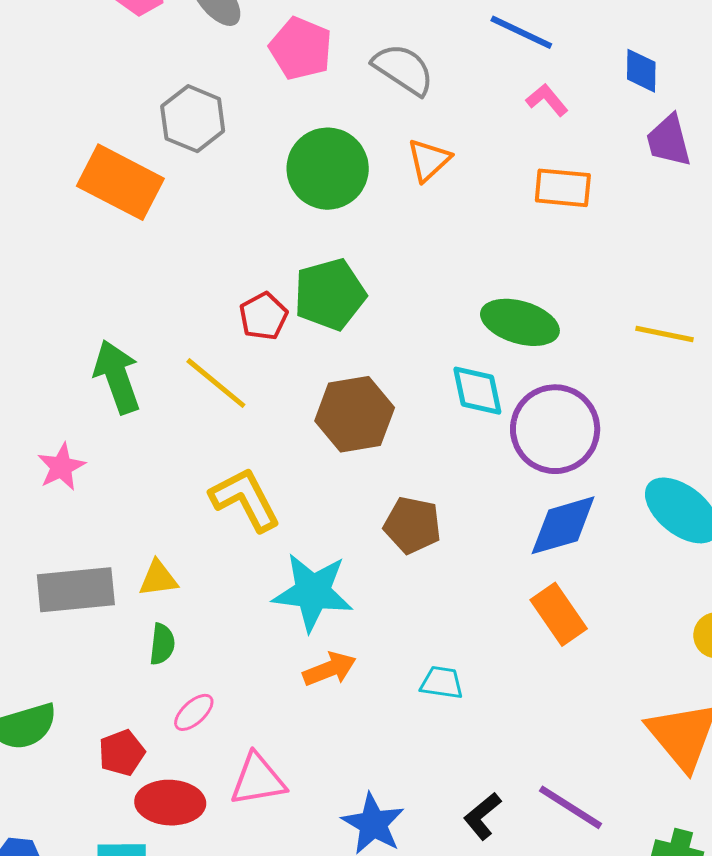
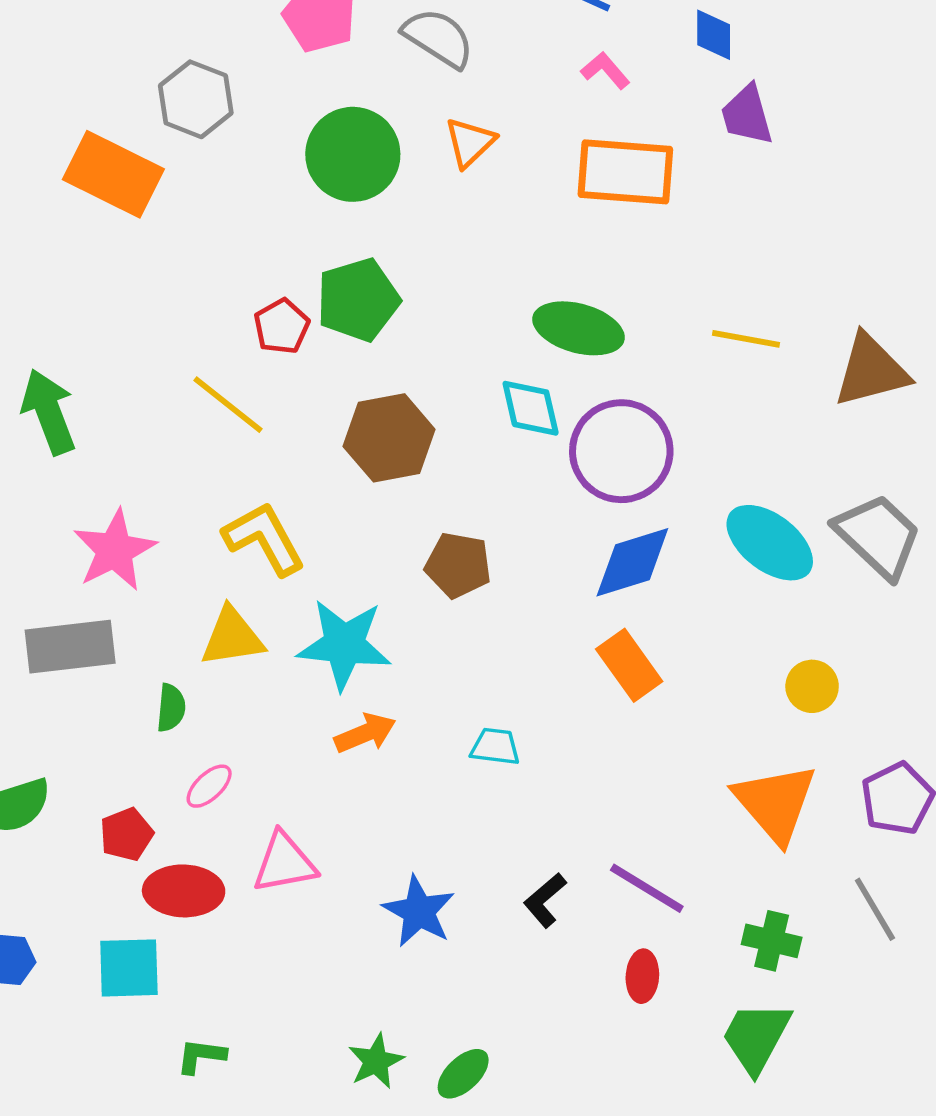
orange rectangle: (563, 188) -> (625, 172), size x1.5
green arrow: (117, 377) -> (49, 412), moved
pink star: (61, 467) -> (115, 550), moved, size x1.5
yellow triangle: (158, 578) -> (232, 637), moved, size x1.4

